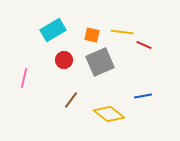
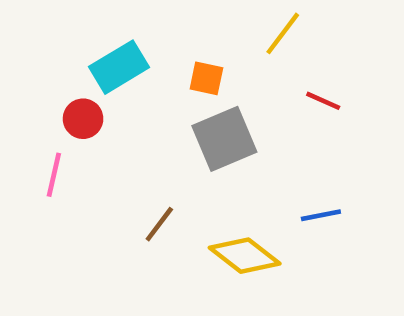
yellow line: (122, 32) -> (283, 33), moved, turned -60
red circle: (64, 60) -> (83, 119), moved

